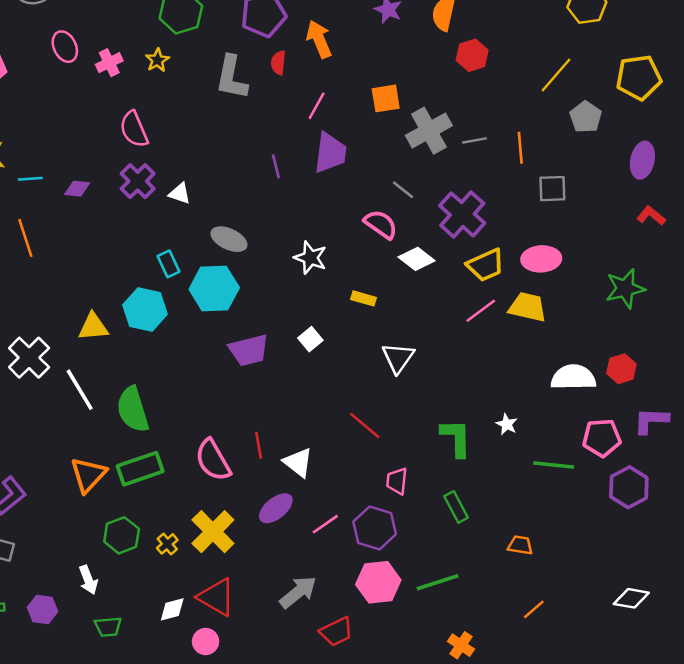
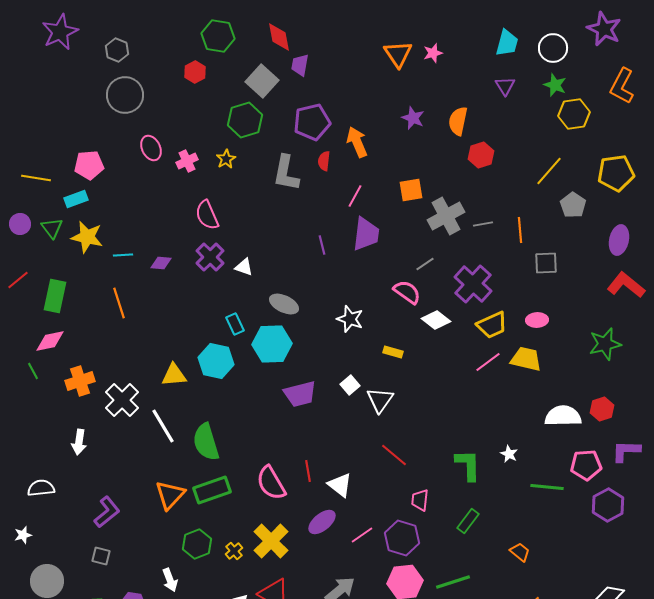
gray line: (403, 190) -> (425, 264), turned -72
red L-shape: (651, 216) -> (626, 285), size x1.6
pink ellipse: (541, 259) -> (537, 320), size x0.7
white triangle: (398, 358) -> (380, 400), moved
green rectangle: (456, 507) -> (468, 521), turned 65
orange trapezoid: (520, 545) -> (520, 552), turned 30

